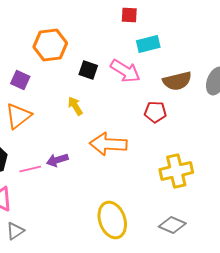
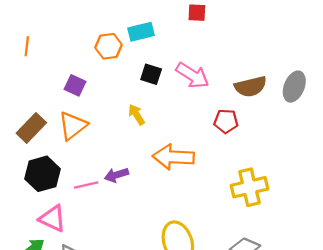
cyan rectangle: (148, 44) -> (141, 32), moved
orange hexagon: (50, 45) -> (109, 46), size x0.7

